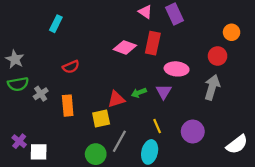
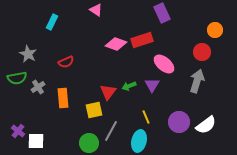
pink triangle: (145, 12) -> (96, 10), moved
red rectangle: (153, 43) -> (142, 40), turned 60
gray star: (15, 59) -> (28, 54), moved
pink ellipse: (177, 69) -> (164, 64), turned 35
red triangle: (116, 99) -> (108, 92), turned -36
white semicircle: (237, 144) -> (206, 125), moved

